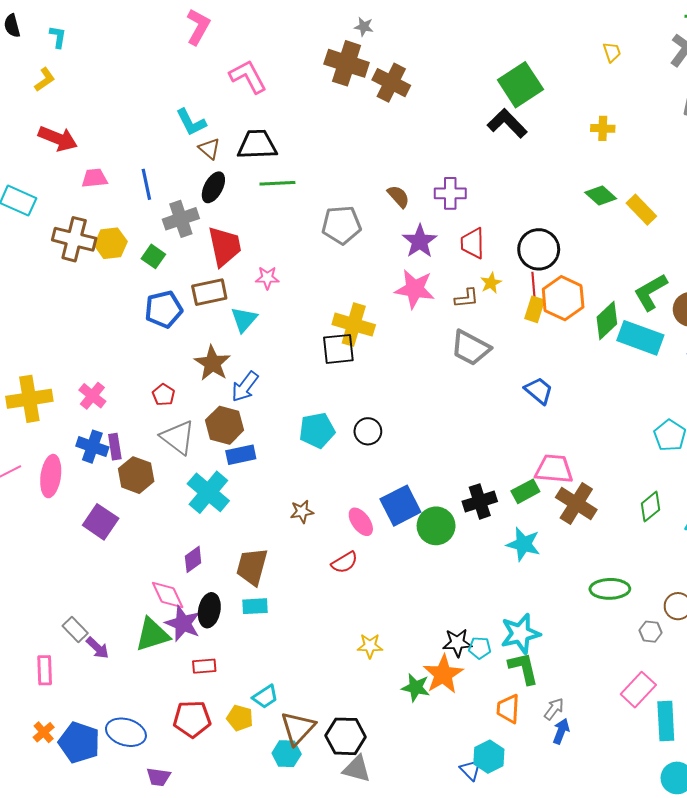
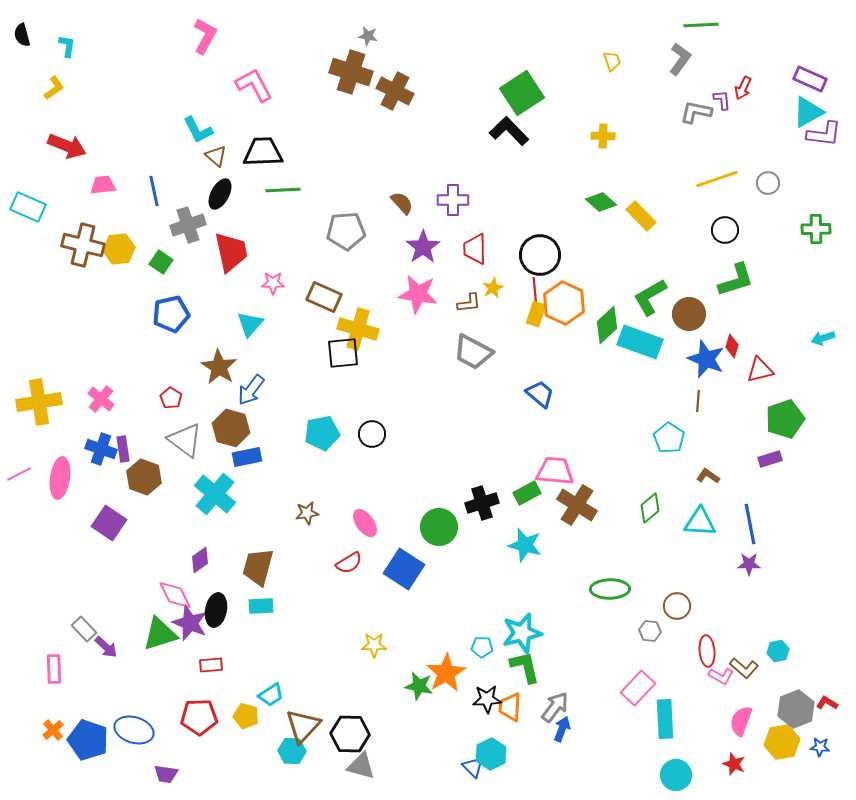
brown rectangle: (209, 292) -> (324, 297), moved, turned 36
blue square: (400, 506) -> (404, 569), moved, turned -30
black star: (457, 643) -> (487, 699), moved
gray arrow: (554, 709) -> (555, 707), size x1.4

